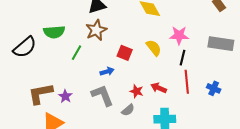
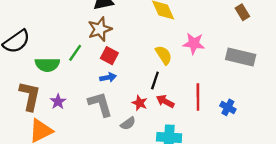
green semicircle: (54, 32) -> (47, 65), moved
red square: (125, 53) -> (109, 56), moved
black line: (182, 58) -> (155, 81), moved
brown L-shape: (40, 94) -> (30, 96), turned 108

